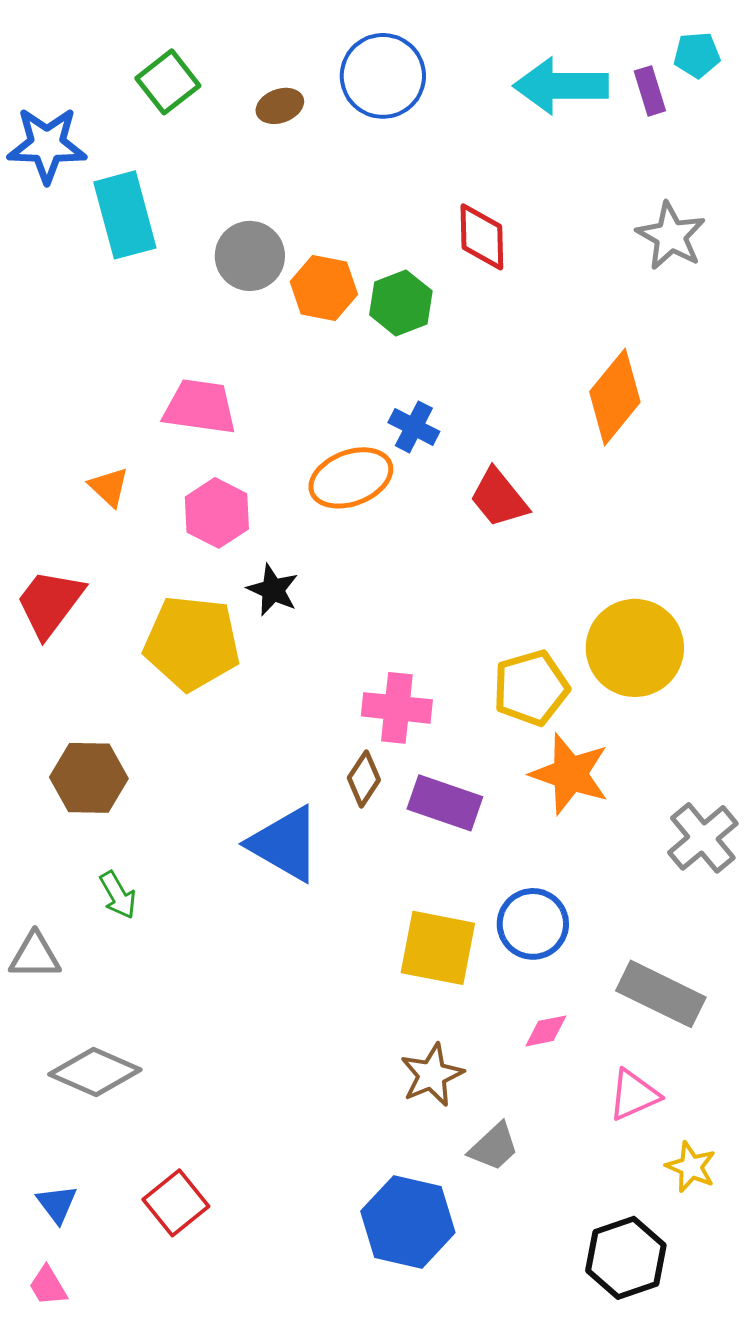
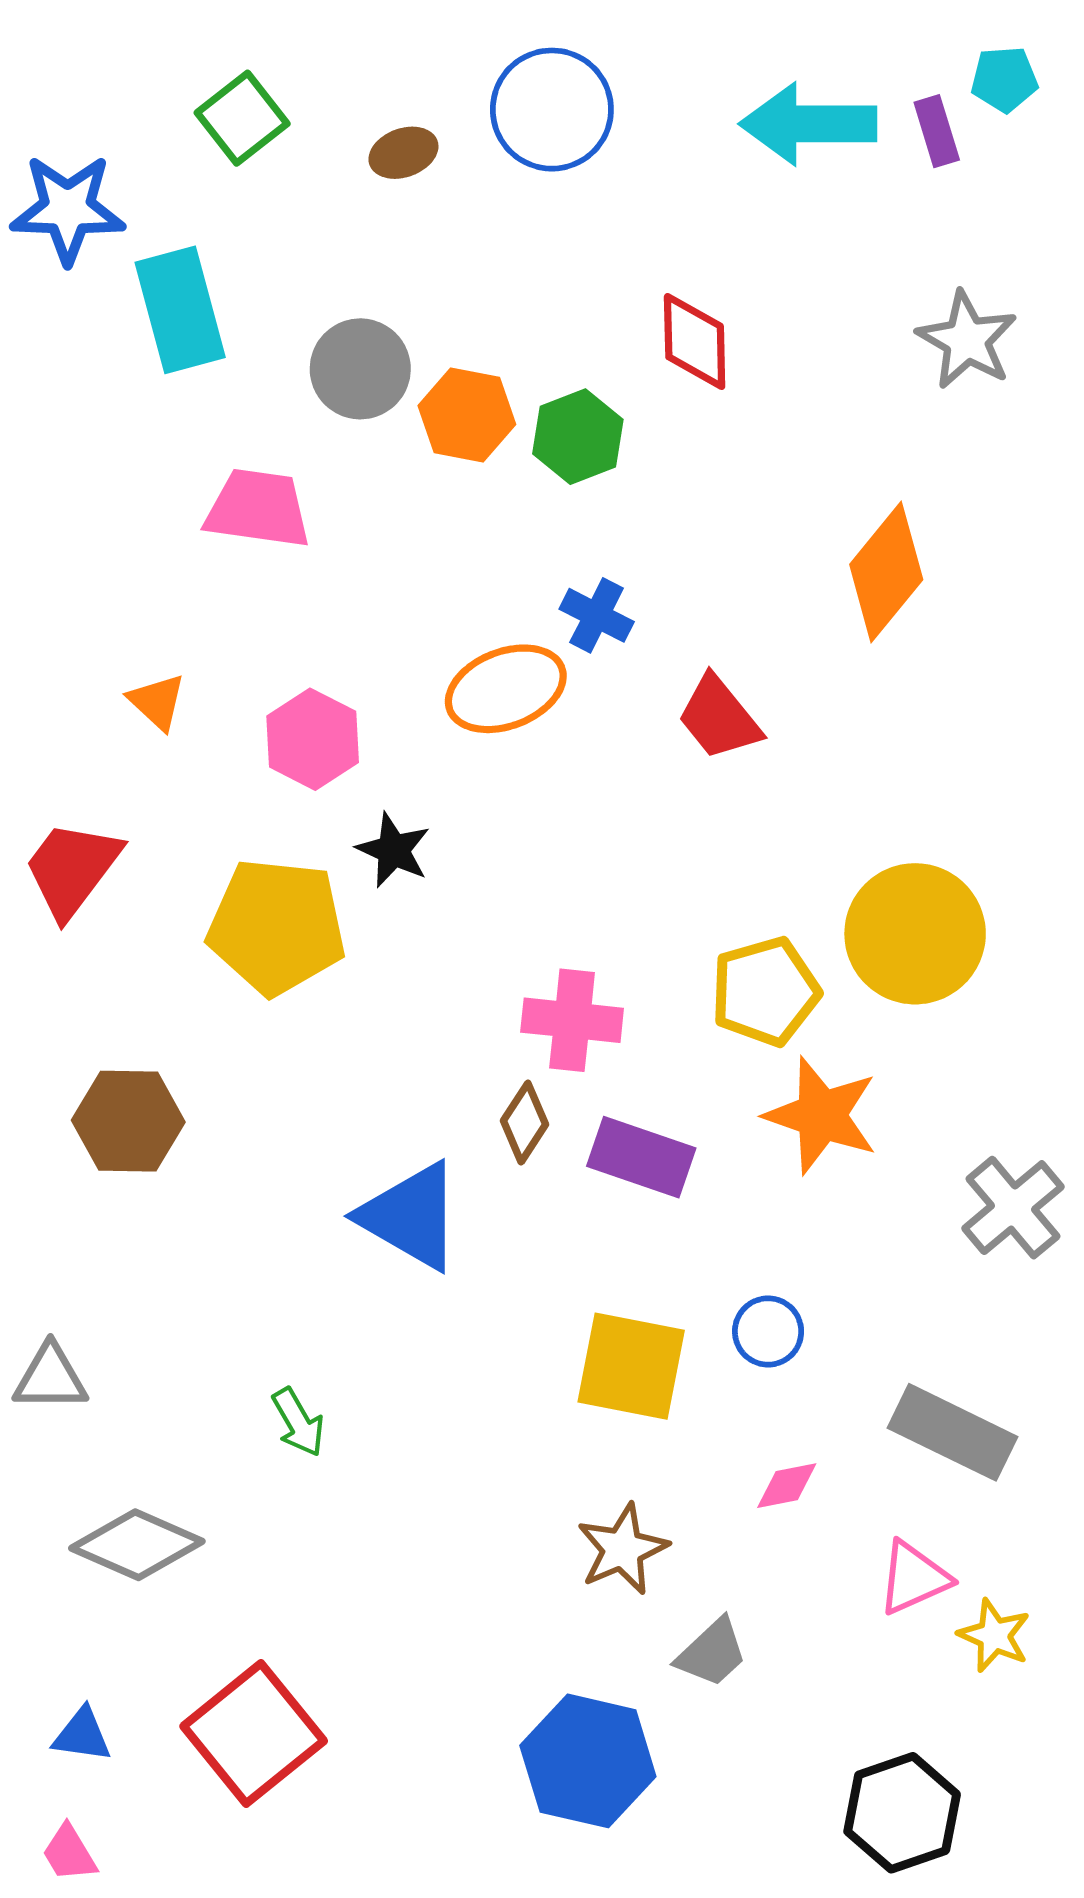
pink trapezoid: (200, 407) -> (258, 509), moved
green arrow: (118, 895) -> (298, 1422), moved
blue circle: (533, 924) -> (768, 1331), size x0.7
yellow star: (691, 1167) -> (994, 1636), moved
red square: (176, 1203) -> (254, 1734), size x1.5
blue triangle: (57, 1204) -> (82, 1735), turned -45

